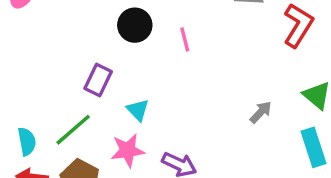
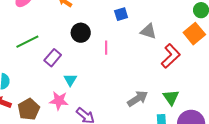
gray arrow: (261, 112) -> (138, 99), size x1.5
green line: (73, 130) -> (27, 42), moved

